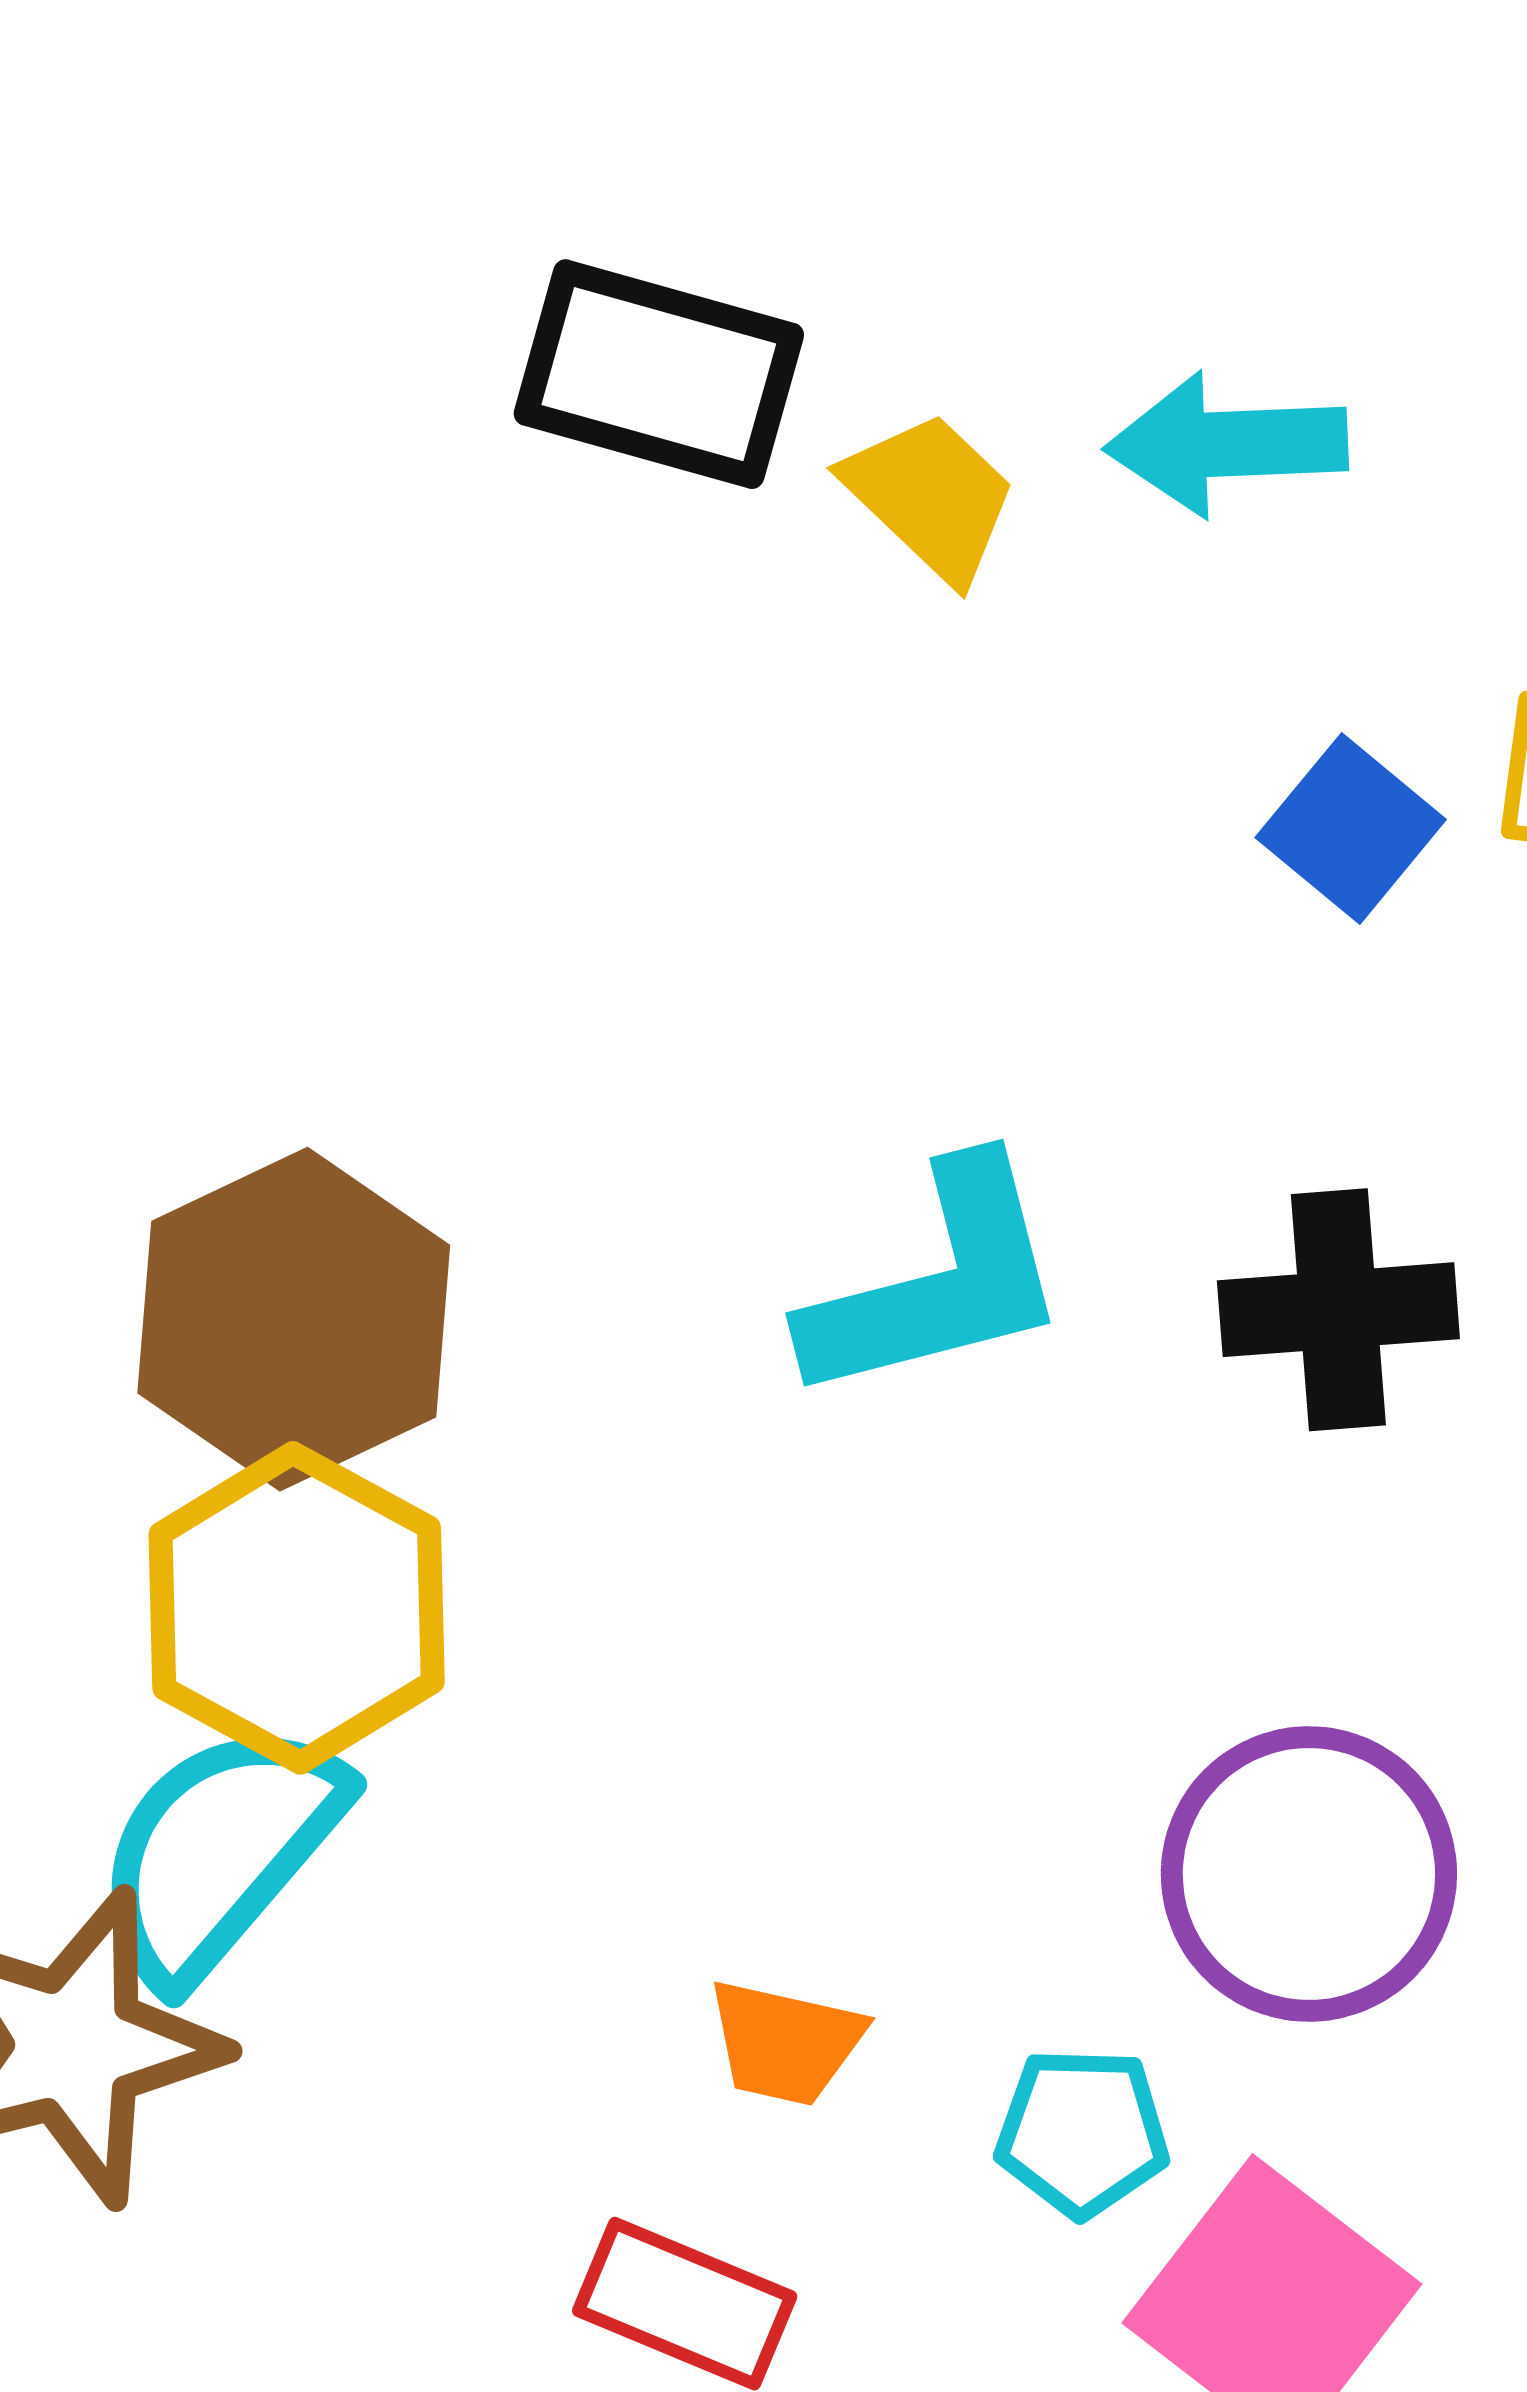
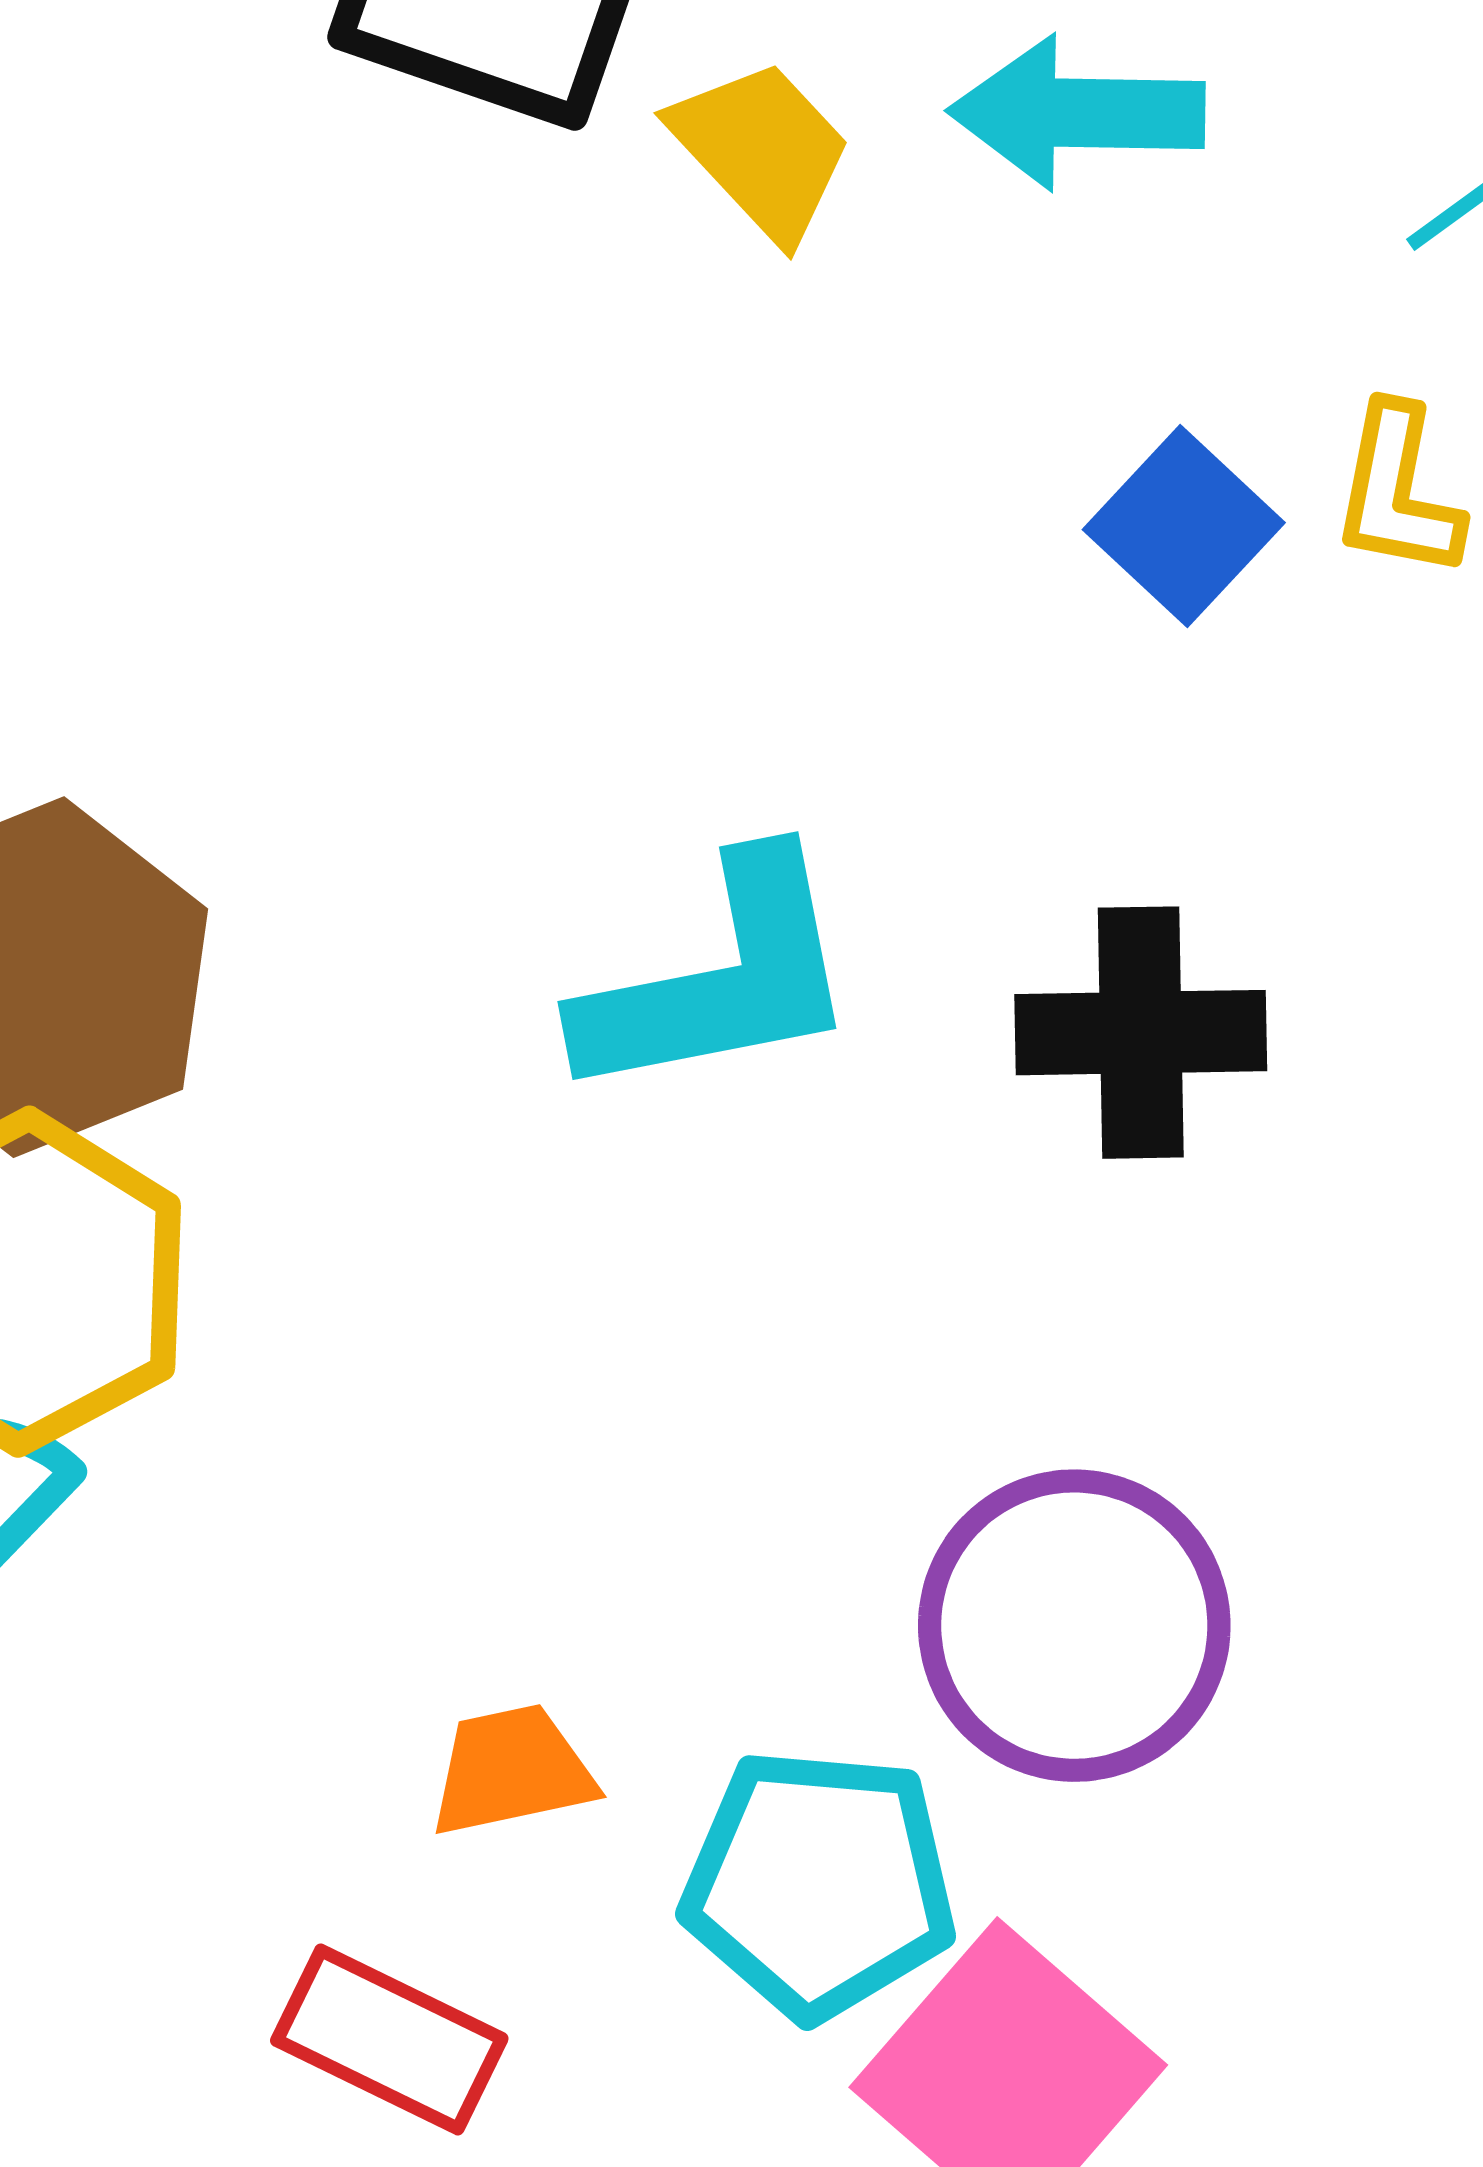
orange trapezoid: (785, 2042) -> (512, 1770), turned 152
cyan pentagon: (1082, 2132) -> (819, 1884), size x1.5

